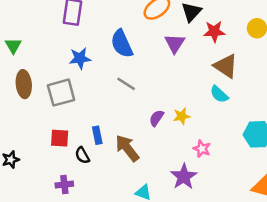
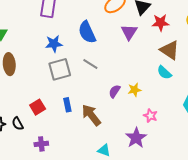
gray square: (61, 93) -> (60, 69), moved
red square: (60, 138) -> (38, 107), turned -35
black semicircle: (82, 155) -> (18, 124), moved

